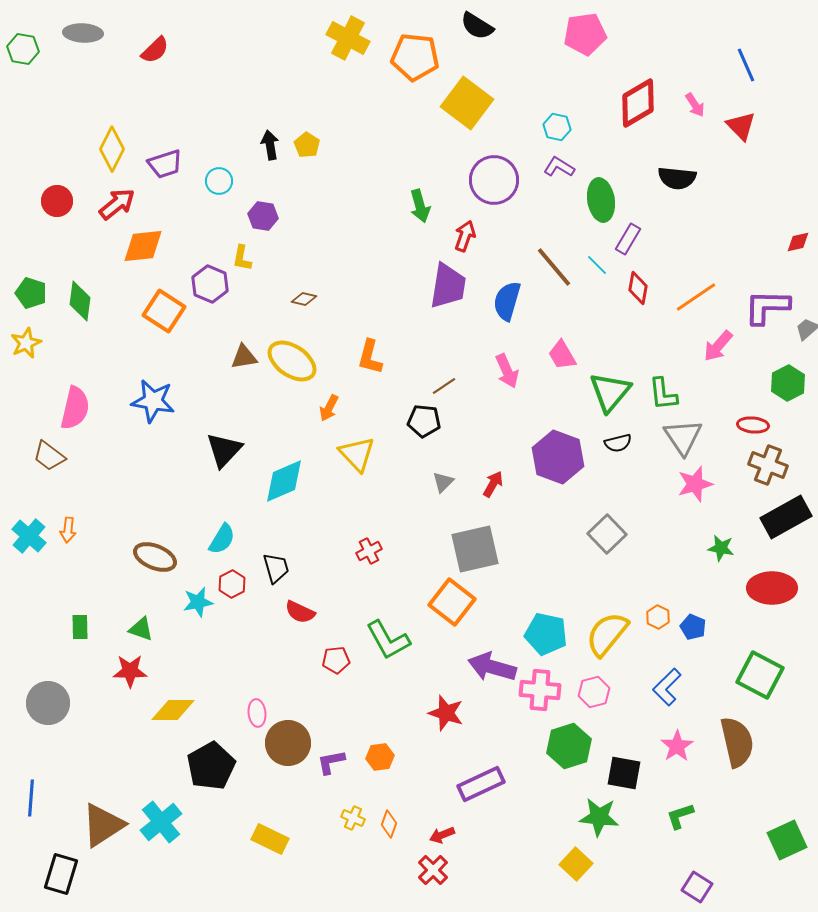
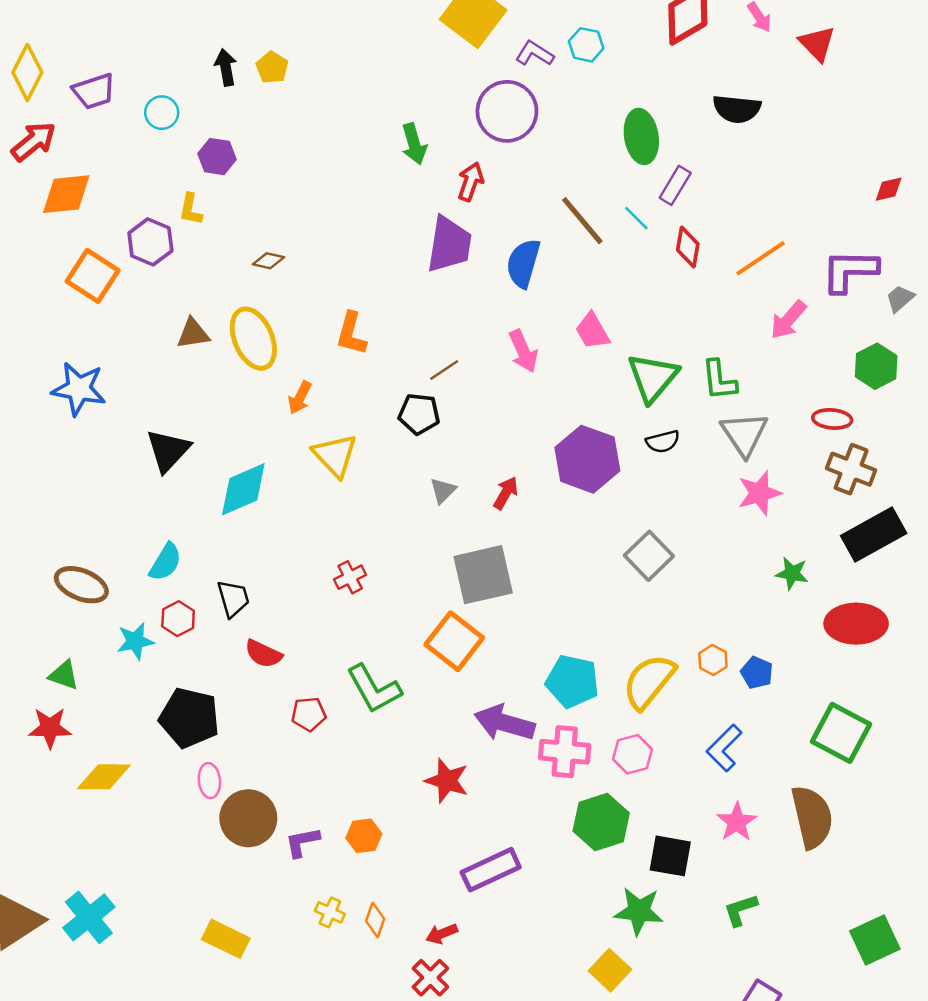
purple L-shape: (559, 167) -> (535, 54), moved
yellow ellipse: (292, 361) -> (253, 339), turned 33
black pentagon: (211, 766) -> (189, 718), moved, turned -30

